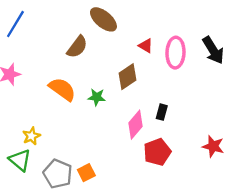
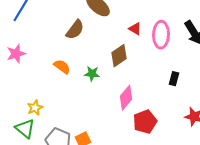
orange semicircle: (62, 89) -> (62, 67), size x0.7
black rectangle: (162, 112) -> (174, 79), moved

